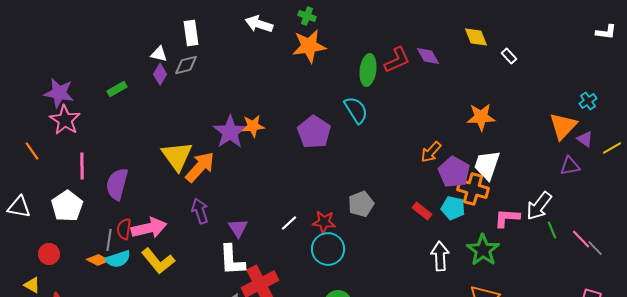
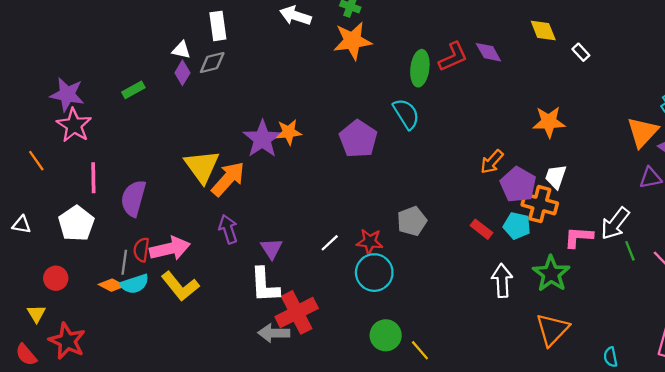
white trapezoid: (487, 165) -> (556, 177), size x0.7
white triangle: (19, 207) -> (22, 225), size x0.7
yellow triangle: (32, 285) -> (36, 314), turned 30

